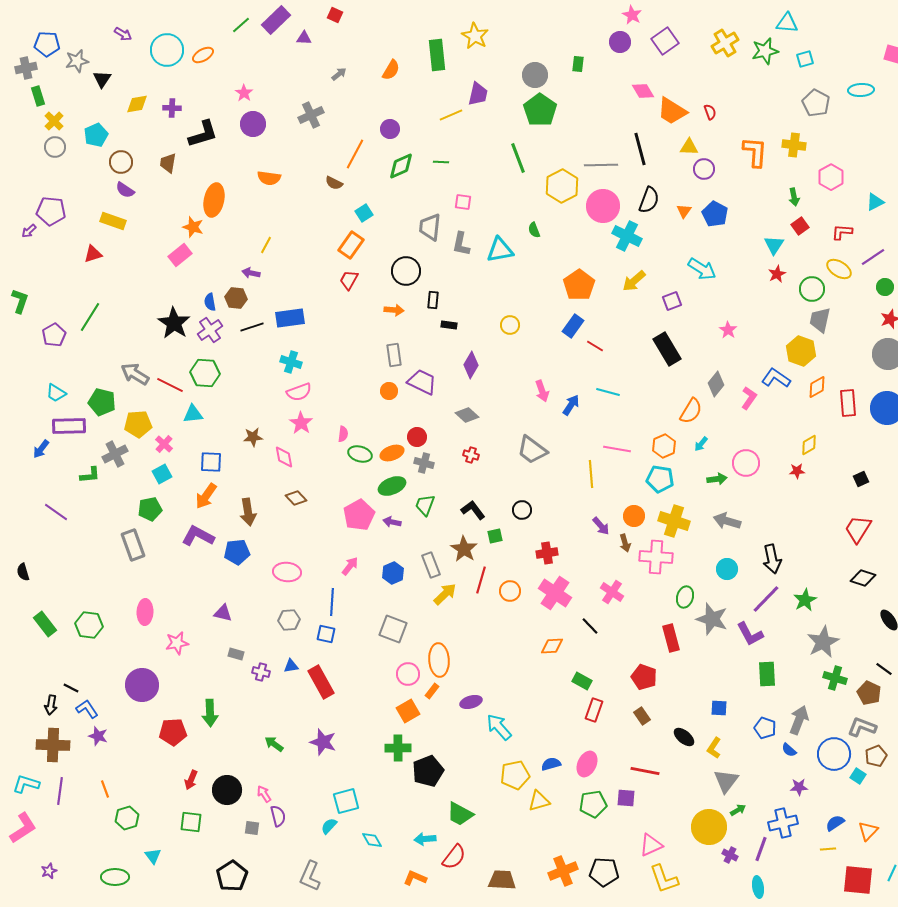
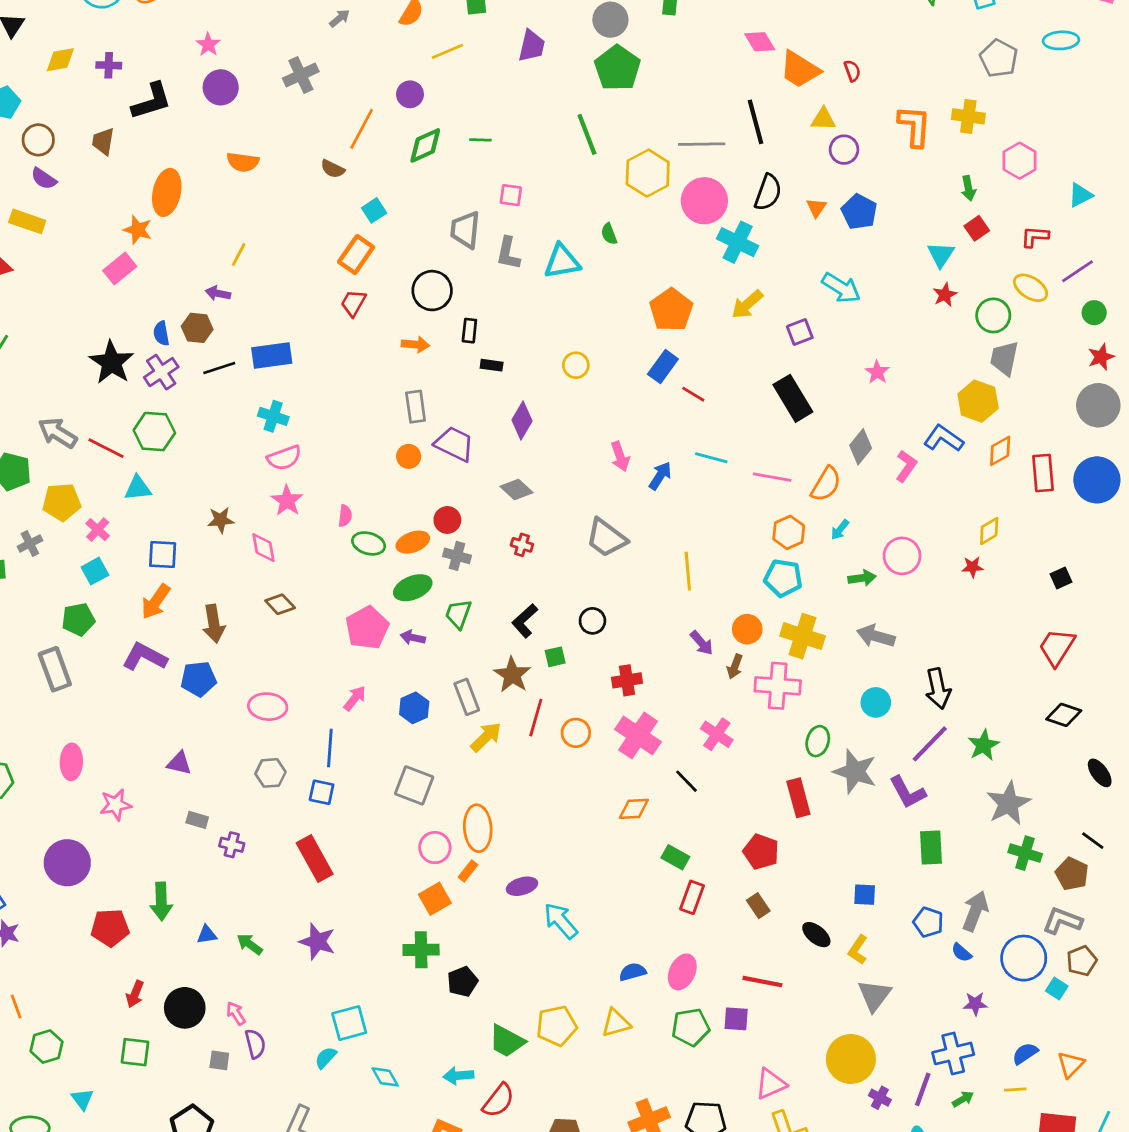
yellow line: (451, 115) -> (447, 51), moved
pink line: (617, 449) -> (772, 477), moved
gray cross: (115, 454) -> (30, 543), size x0.7
black L-shape: (473, 510) -> (525, 621), turned -95
brown arrow: (625, 543) -> (735, 666), turned 36
blue triangle: (291, 666) -> (207, 935), moved
black pentagon: (428, 771) -> (463, 982), size x0.7
yellow pentagon: (515, 775) -> (557, 1026), moved
green arrow: (738, 810) -> (963, 1099), moved

